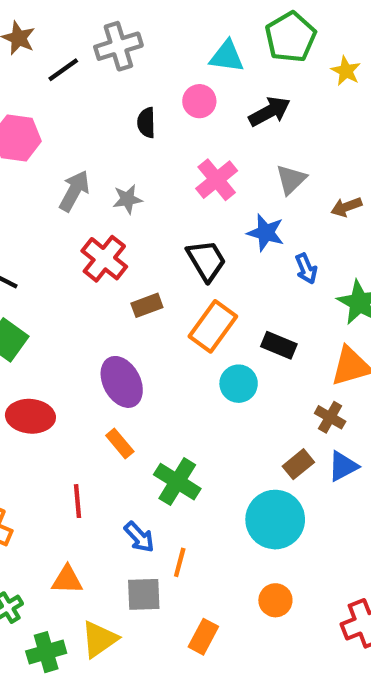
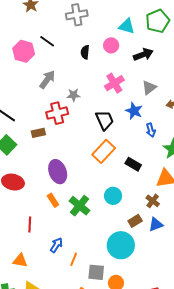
black line: (63, 70) -> (47, 41), moved, turned 63
gray star: (127, 199) -> (74, 95), moved
red cross: (104, 259) -> (57, 113), turned 30
brown rectangle: (147, 305) -> (38, 133), moved
cyan circle: (239, 384) -> (113, 196), moved
green cross: (177, 482) -> (80, 206), moved
blue arrow: (139, 537) -> (56, 245), turned -112
gray square: (144, 594) -> (96, 272), moved

